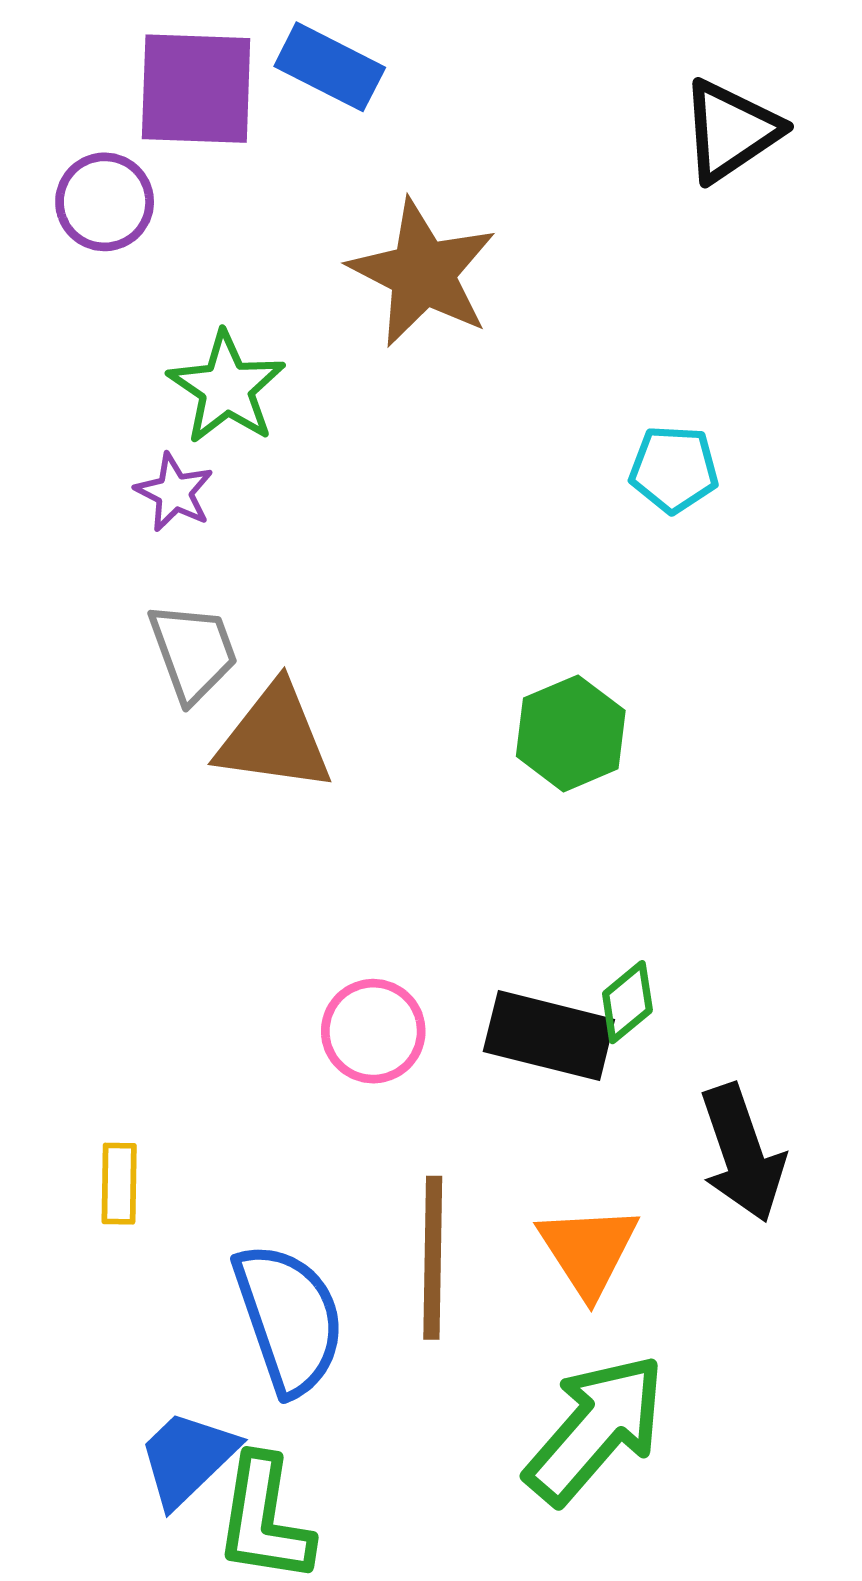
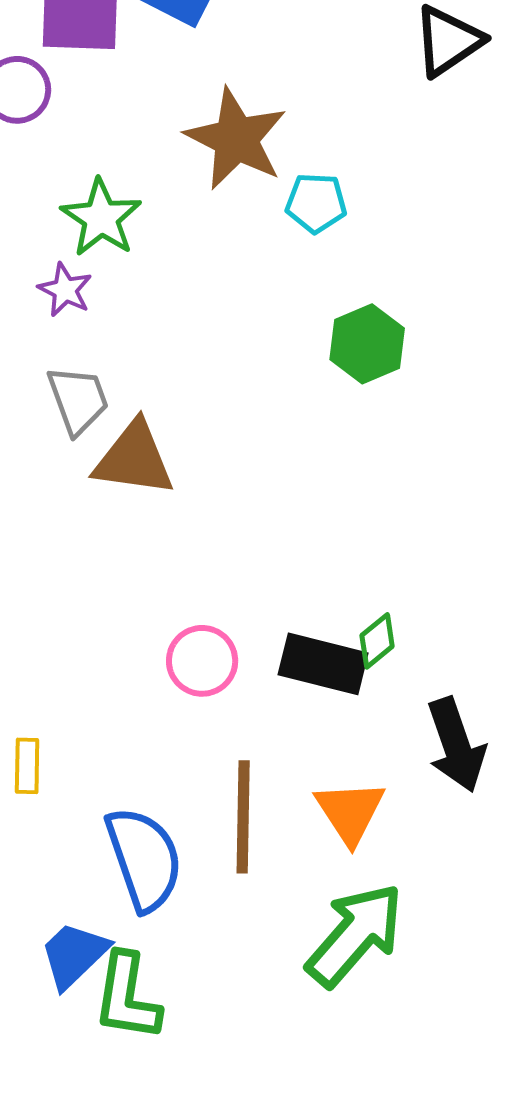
cyan pentagon: (674, 469) -> (316, 203), moved
green hexagon: (571, 733) -> (367, 344), moved

